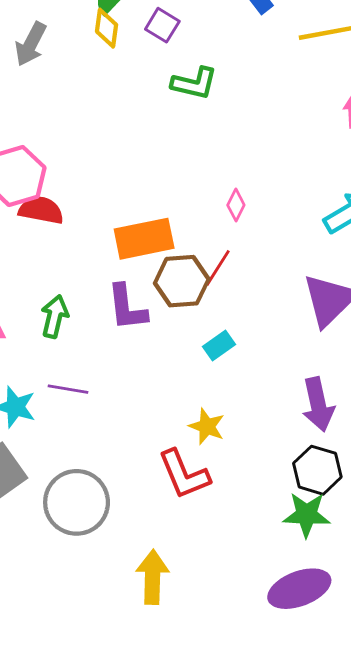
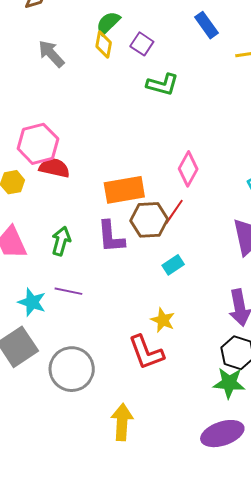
gray arrow: (31, 44) -> (51, 54), turned 108
pink diamond: (236, 205) -> (188, 169), size x1.6

